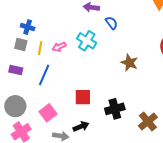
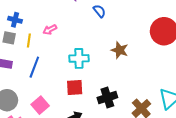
cyan cross: (87, 41) -> (79, 58), moved, turned -30
pink arrow: (59, 47) -> (50, 30), moved

